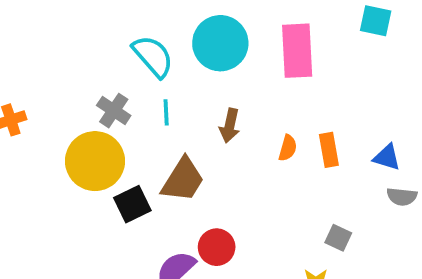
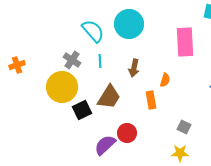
pink rectangle: (297, 51) -> (185, 42), moved
orange rectangle: (329, 150) -> (151, 100), moved
gray square: (338, 238) -> (184, 127), moved

